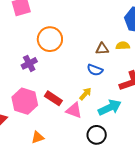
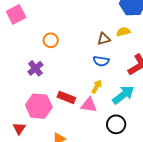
orange circle: (50, 39) -> (51, 40), size x0.6

